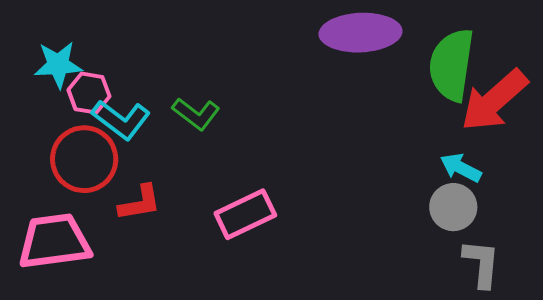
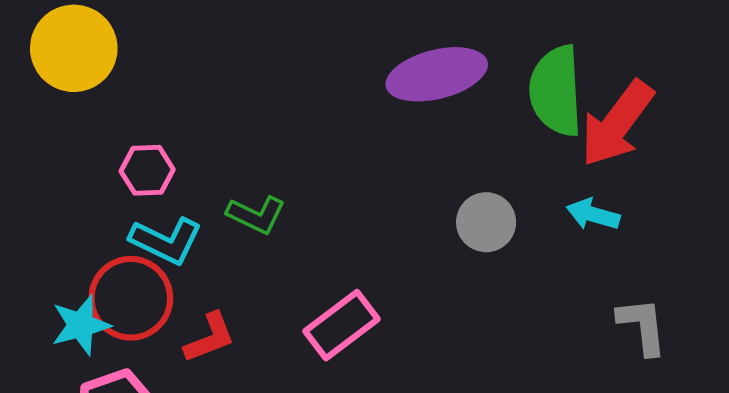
cyan star: (58, 65) -> (81, 325), moved
pink hexagon: (89, 93) -> (147, 170), moved
gray circle: (453, 207) -> (486, 222), moved

